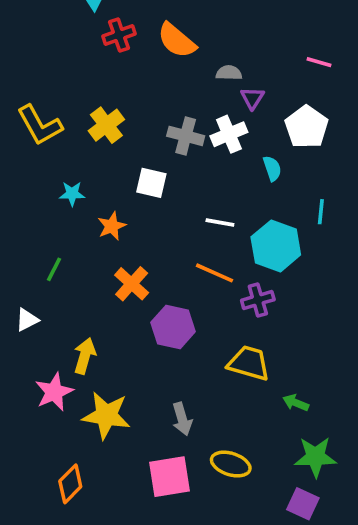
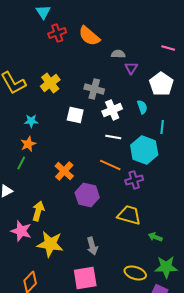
white cross: (229, 134) -> (112, 110), moved
cyan line: (321, 212) -> (162, 127), moved
orange star: (112, 226) -> (28, 144), moved
pink star: (54, 392) -> (21, 231), turned -30
yellow ellipse: (231, 464) -> (135, 273), moved

